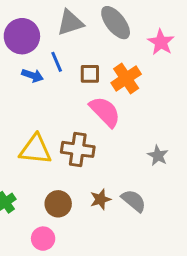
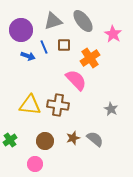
brown square: (90, 74) -> (64, 45), moved

